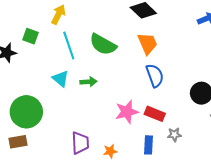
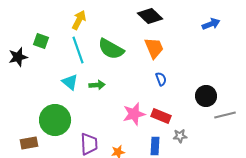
yellow arrow: (58, 14) -> (79, 20), moved
blue semicircle: (155, 76) -> (161, 79), size x0.6
green circle: (26, 112) -> (55, 120), moved

